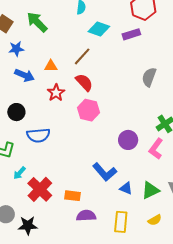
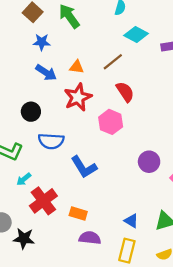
red semicircle: (84, 82) -> (125, 92), moved
red star: (56, 93) -> (78, 97), size x1.4
blue L-shape: (105, 172) -> (84, 167), moved
blue triangle: (126, 188) -> (131, 221), moved

